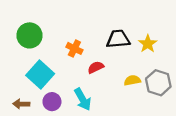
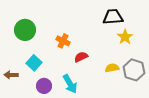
black trapezoid: (118, 39) -> (113, 17), moved
cyan square: (40, 74) -> (34, 63), size x0.7
brown arrow: (21, 104) -> (11, 75), moved

